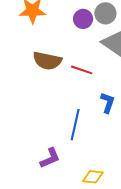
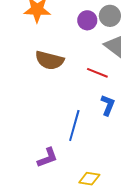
red line: (82, 70) -> (97, 73), moved

